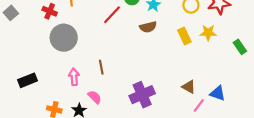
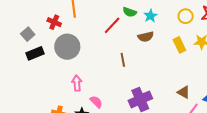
gray square: (11, 13) -> (28, 34), moved
brown line: (101, 67) -> (123, 60), moved
black rectangle: (28, 80) -> (35, 53), moved

